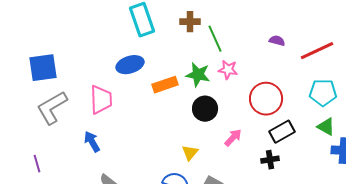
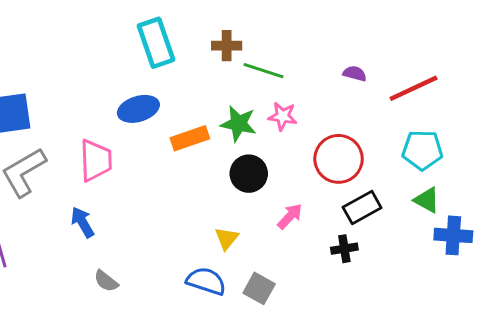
green line: (215, 39) -> (263, 71), turned -48

